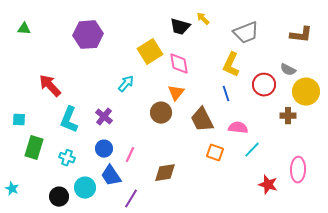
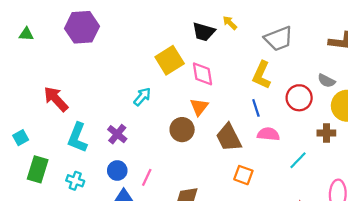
purple hexagon: (88, 35) -> (82, 27), moved
cyan square: (19, 120) -> (21, 138), turned -32
pink semicircle: (238, 128) -> (268, 134), moved
cyan line: (252, 150) -> (298, 160), moved

